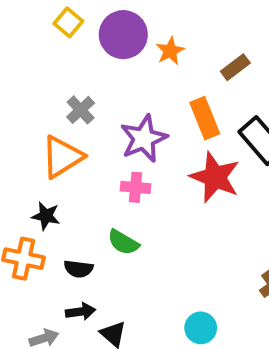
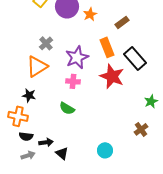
black semicircle: (78, 269) -> (26, 136), moved

